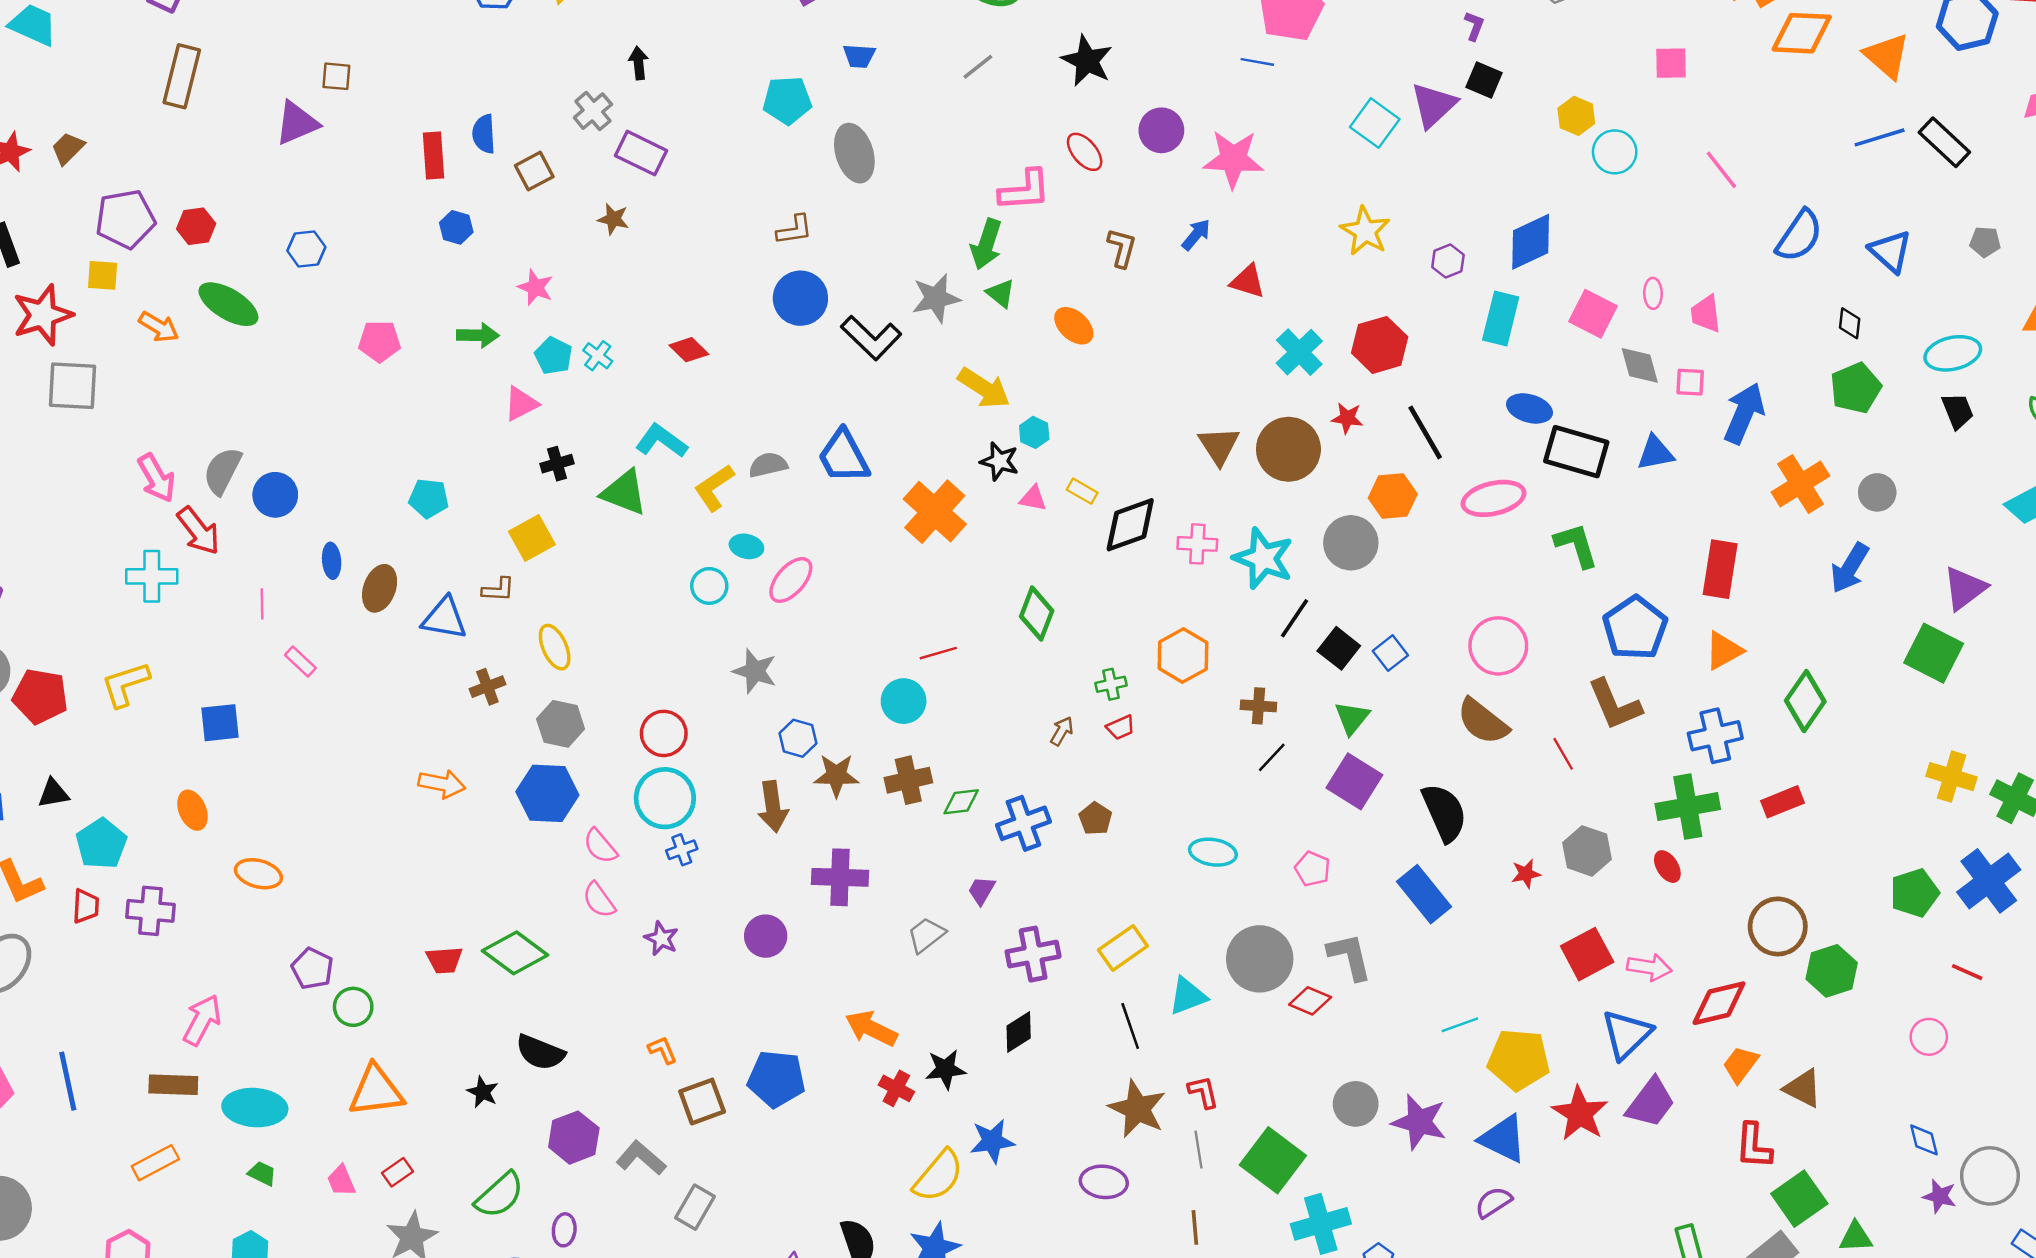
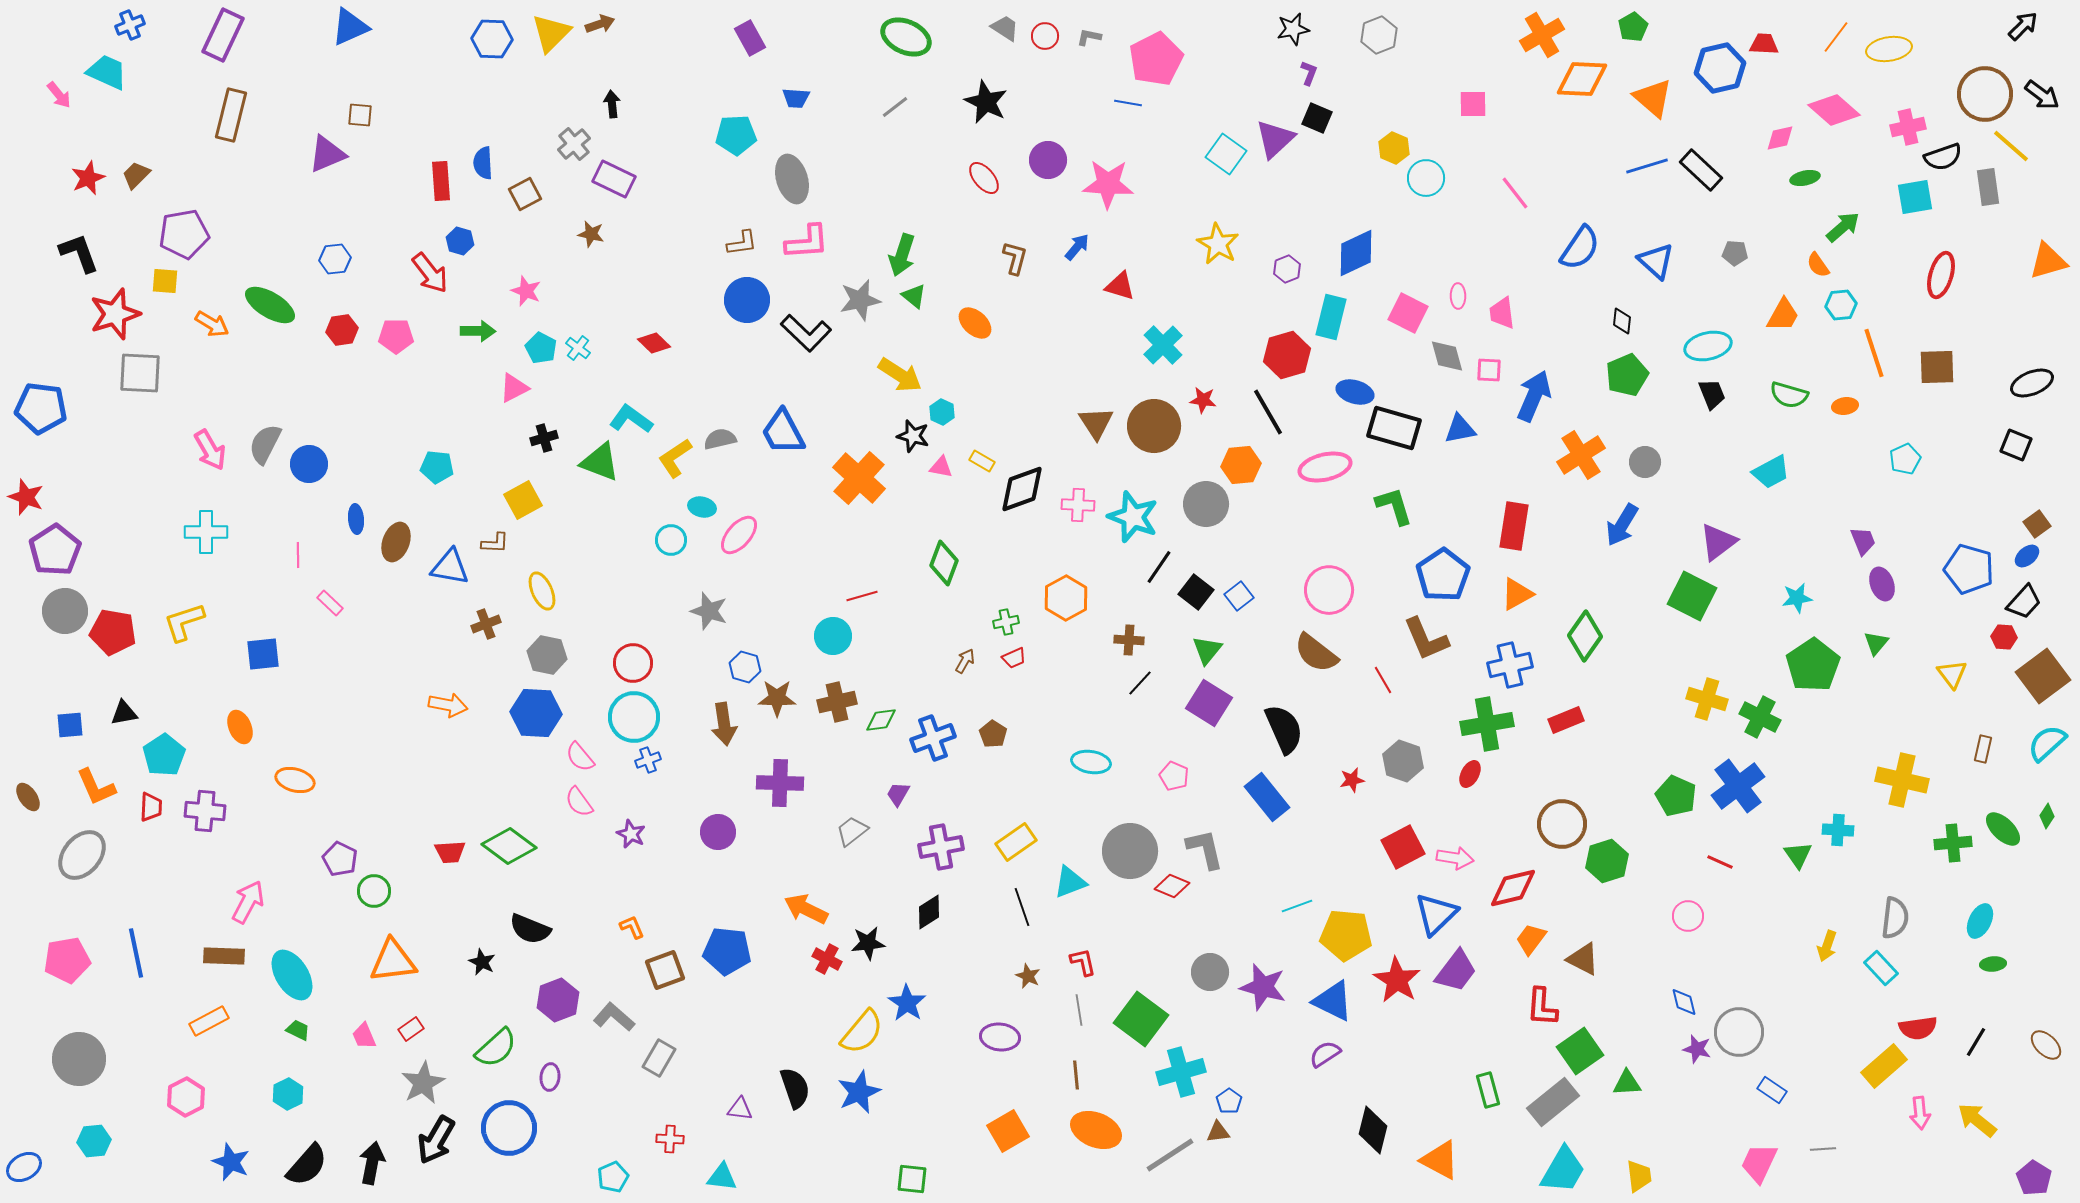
pink L-shape: (1025, 190) -> (807, 242), moved
red hexagon: (196, 226) -> (342, 330), moved
red hexagon: (1380, 345) -> (1287, 355), moved
red arrow: (198, 531) -> (430, 273), moved
red ellipse: (1667, 867) -> (1470, 774), turned 60
green pentagon: (1914, 893) -> (1676, 796), turned -30
cyan ellipse: (255, 1108) -> (292, 975), turned 54
brown star: (1137, 1109) -> (1028, 976), size x0.5
blue star: (992, 1141) -> (907, 1003), turned -30

